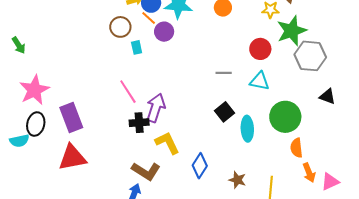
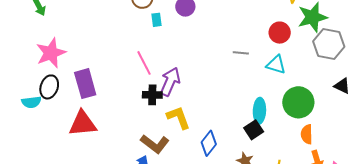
black square: (224, 112) -> (254, 130), moved

